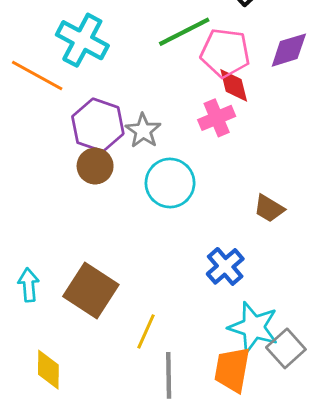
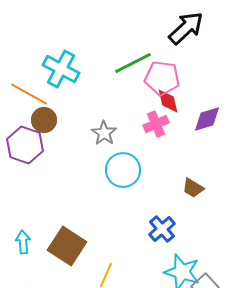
purple diamond: (289, 50) -> (207, 119), moved
purple hexagon: (98, 125) -> (25, 145), moved
brown circle: (95, 166) -> (44, 120), moved

